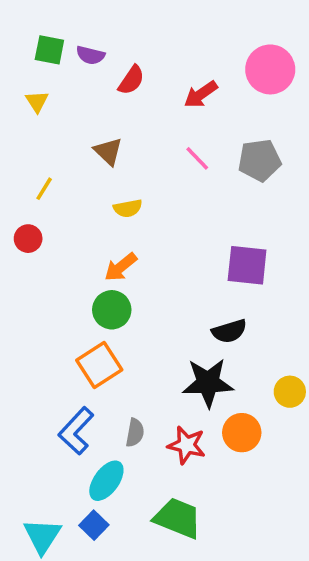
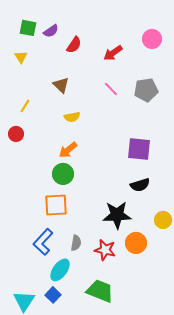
purple semicircle: (90, 55) -> (51, 31), turned -49
pink circle: (270, 69) -> (152, 39), size x0.7
black semicircle: (229, 331) -> (140, 185), moved
orange square: (99, 365) -> (56, 205), turned 30

